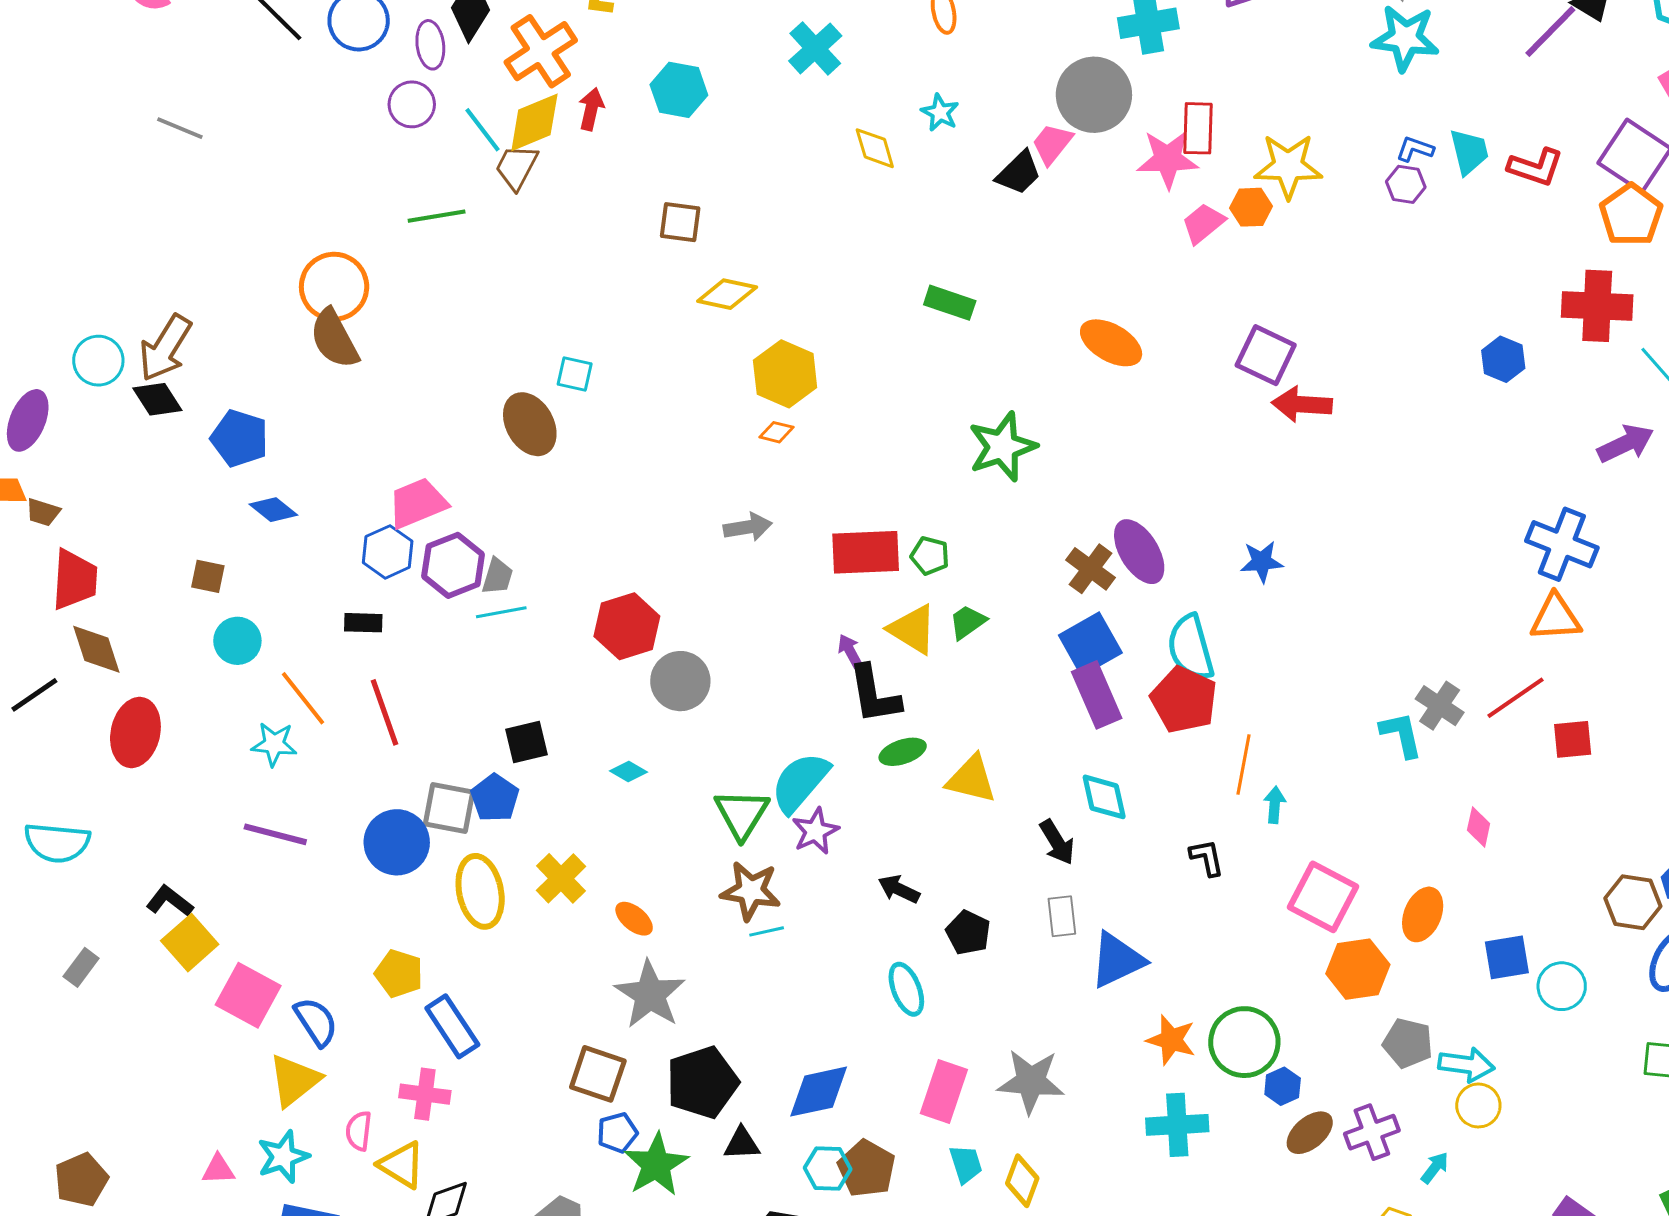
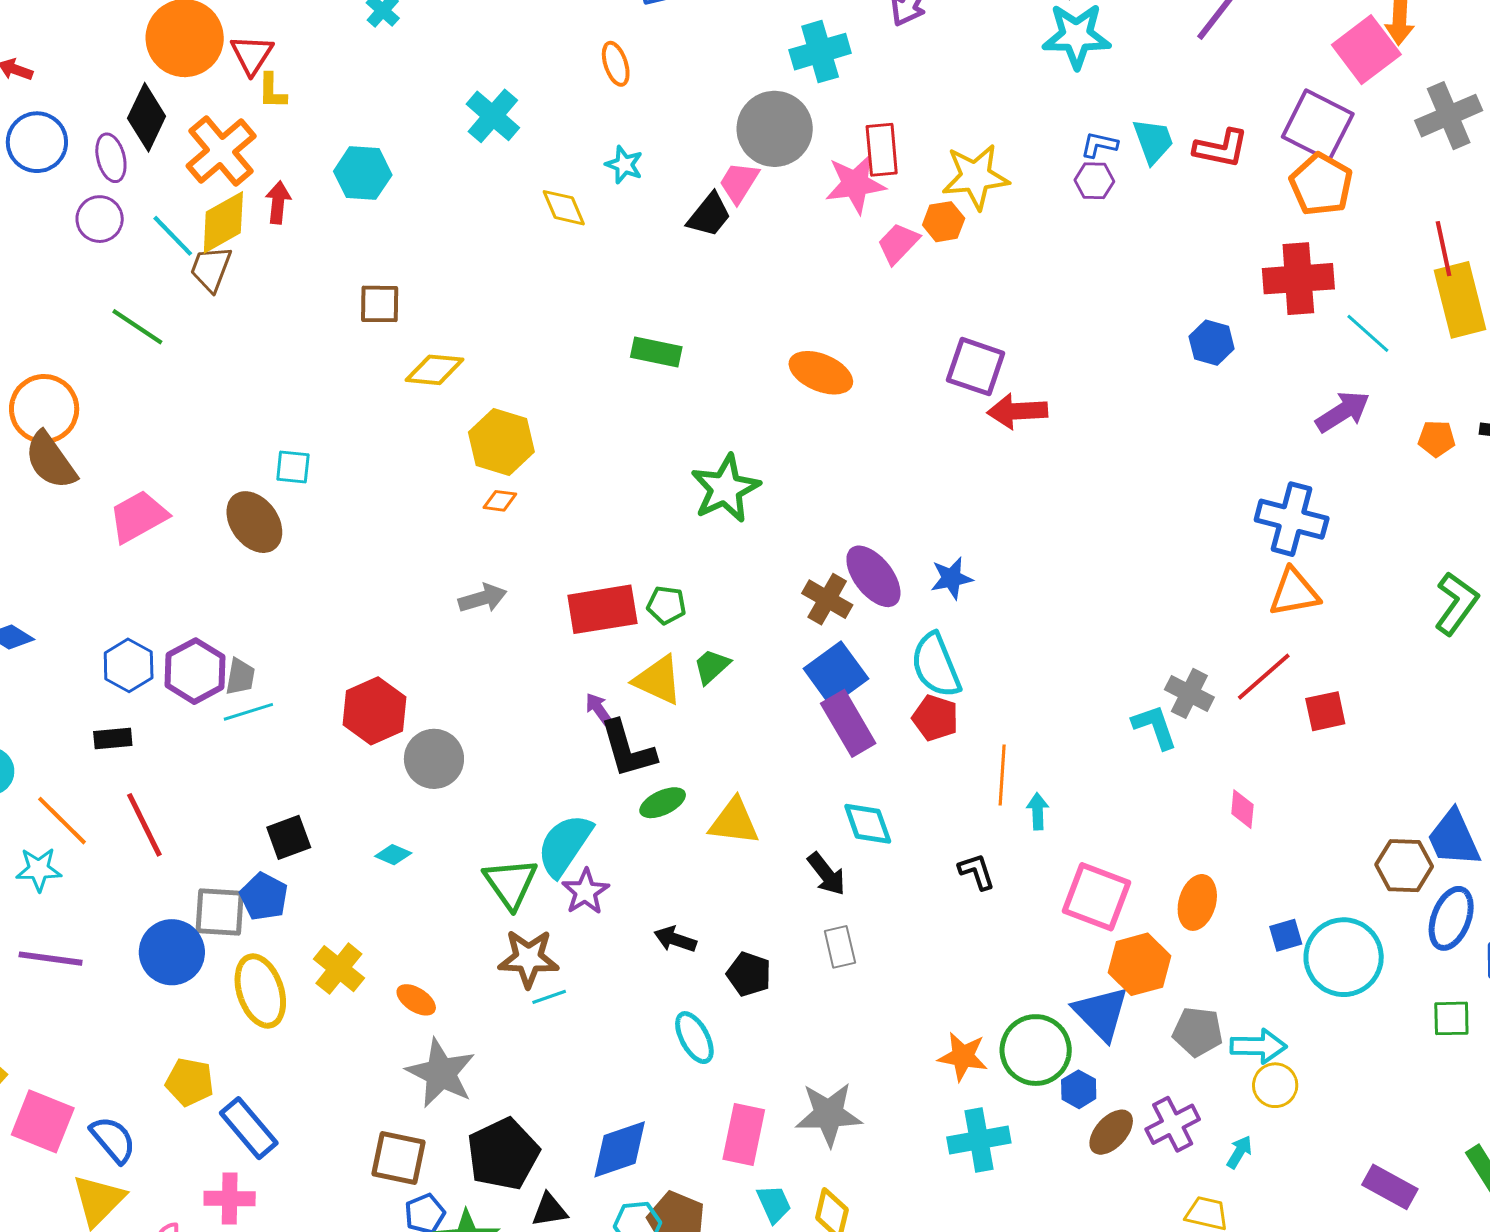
green line: (437, 216) -> (137, 327), turned 50
pink trapezoid: (417, 503) -> (138, 517), moved
blue star: (1262, 562) -> (952, 578), moved
red pentagon: (1184, 700) -> (935, 718), size x0.7
blue square: (1507, 957) -> (1286, 935), size x0.7
blue triangle: (1117, 960) -> (1101, 1013), moved, turned -42
cyan circle: (1562, 986) -> (1344, 957), size x1.6

